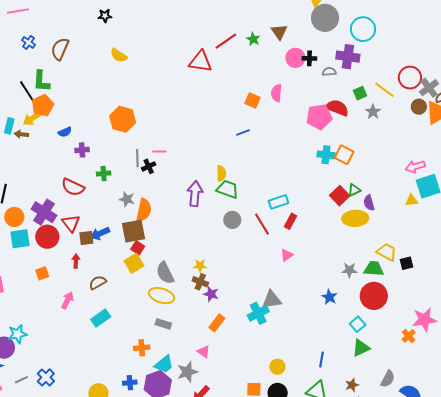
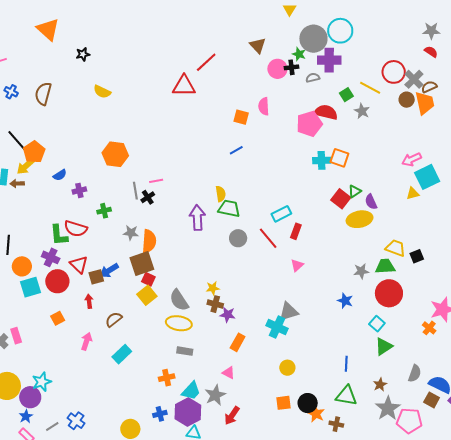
gray circle: (325, 18) -> (313, 39), moved
green star: (253, 39) -> (299, 54), moved
green L-shape: (41, 81) -> (59, 235), moved
purple cross: (44, 212) -> (51, 257), size x0.7
cyan cross: (258, 313) -> (277, 327), turned -30
yellow circle: (277, 367) -> (287, 368), moved

